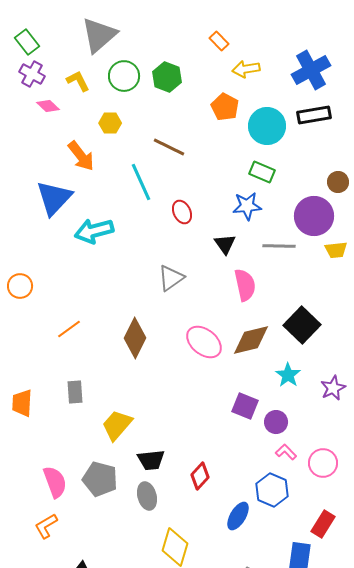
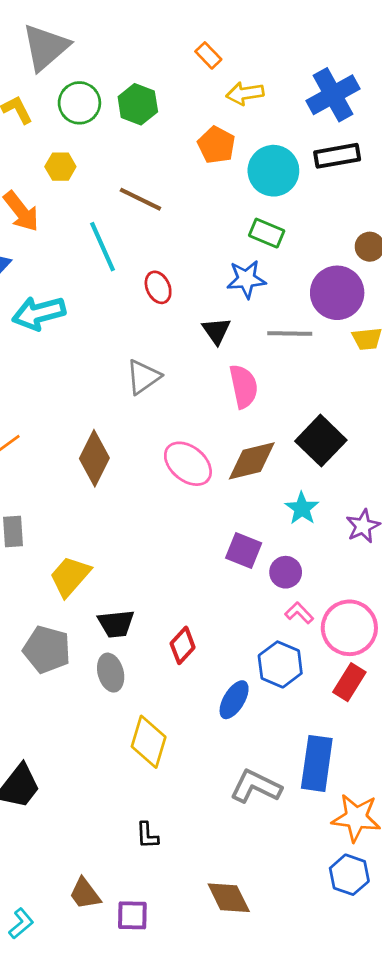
pink circle: (323, 463) -> (349, 628), size x1.4
red rectangle: (323, 524) -> (349, 682), moved

